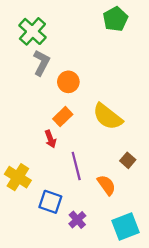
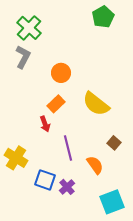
gray L-shape: (41, 63) -> (23, 57), moved
purple cross: (77, 220) -> (67, 187), moved

